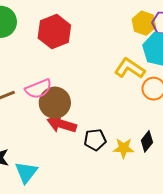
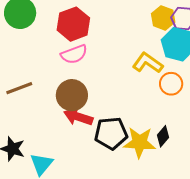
pink semicircle: (38, 89) -> (74, 54), moved
black pentagon: (95, 140) -> (111, 133), size x1.5
yellow star: (124, 148) -> (139, 142), size x1.5

